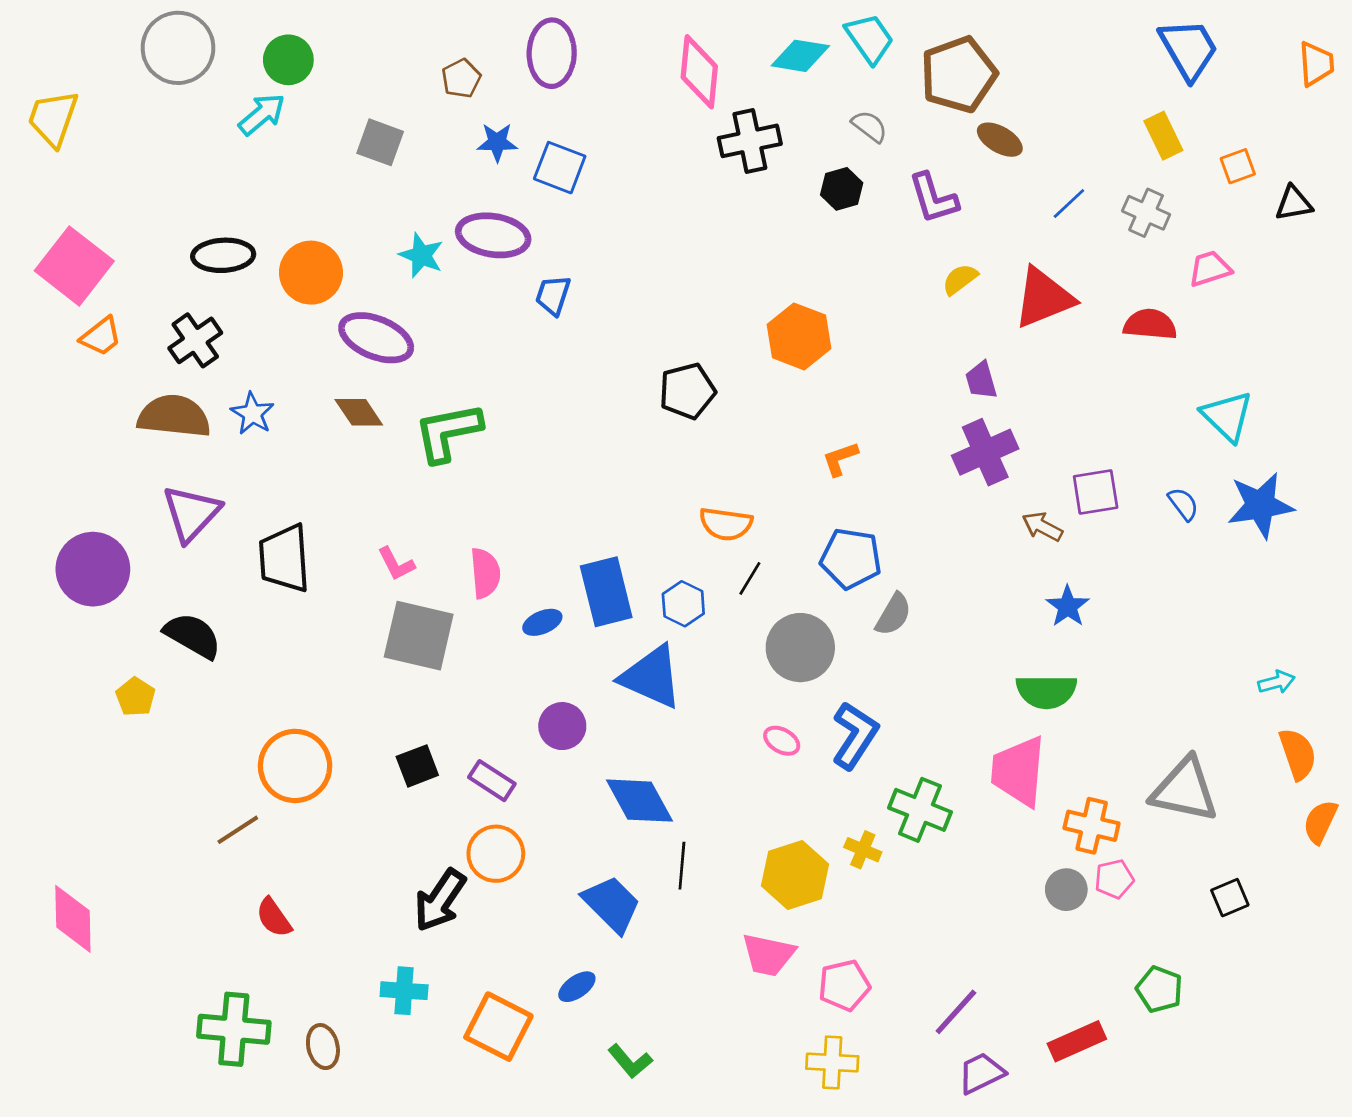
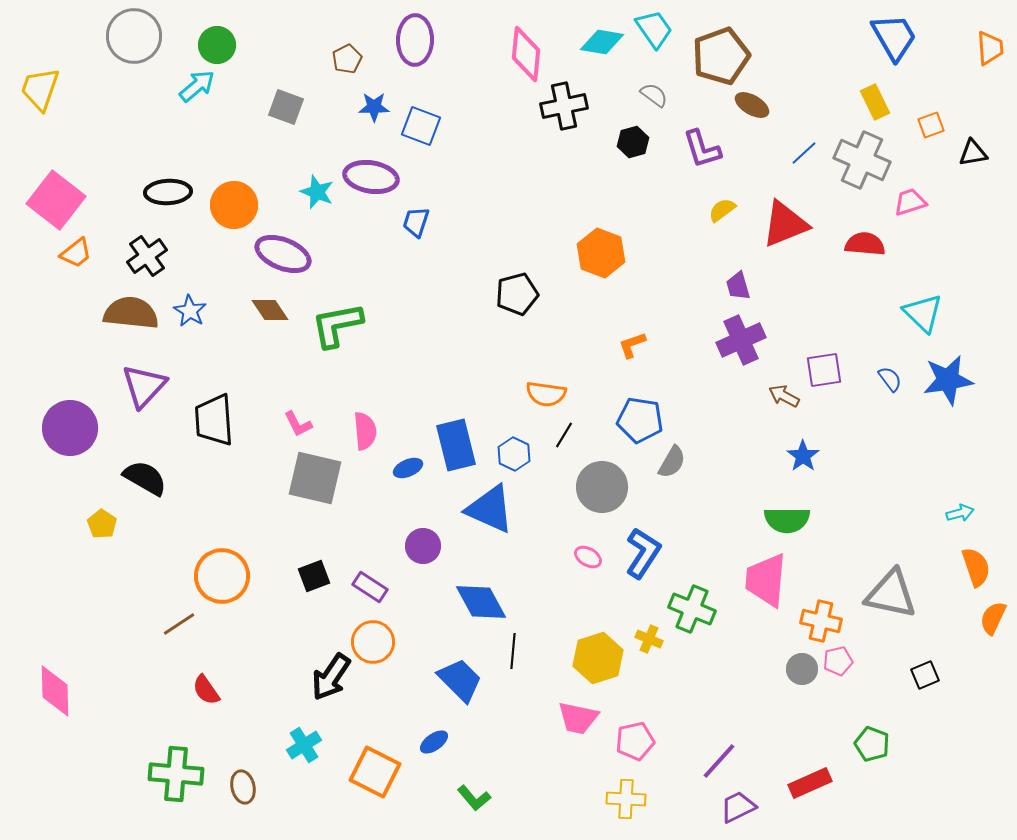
gray cross: (1146, 213) -> (862, 160), size x1.6
cyan cross: (404, 991) -> (304, 745), turned -36

